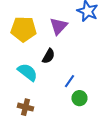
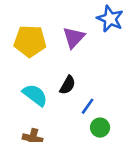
black semicircle: (48, 56) -> (68, 85), moved

